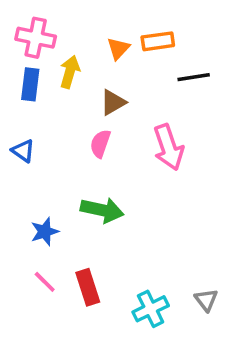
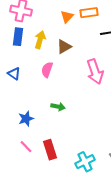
yellow arrow: (70, 72) -> (40, 40), moved
pink semicircle: (100, 144) -> (47, 70), moved
green arrow: (102, 210) -> (58, 107), size x0.6

